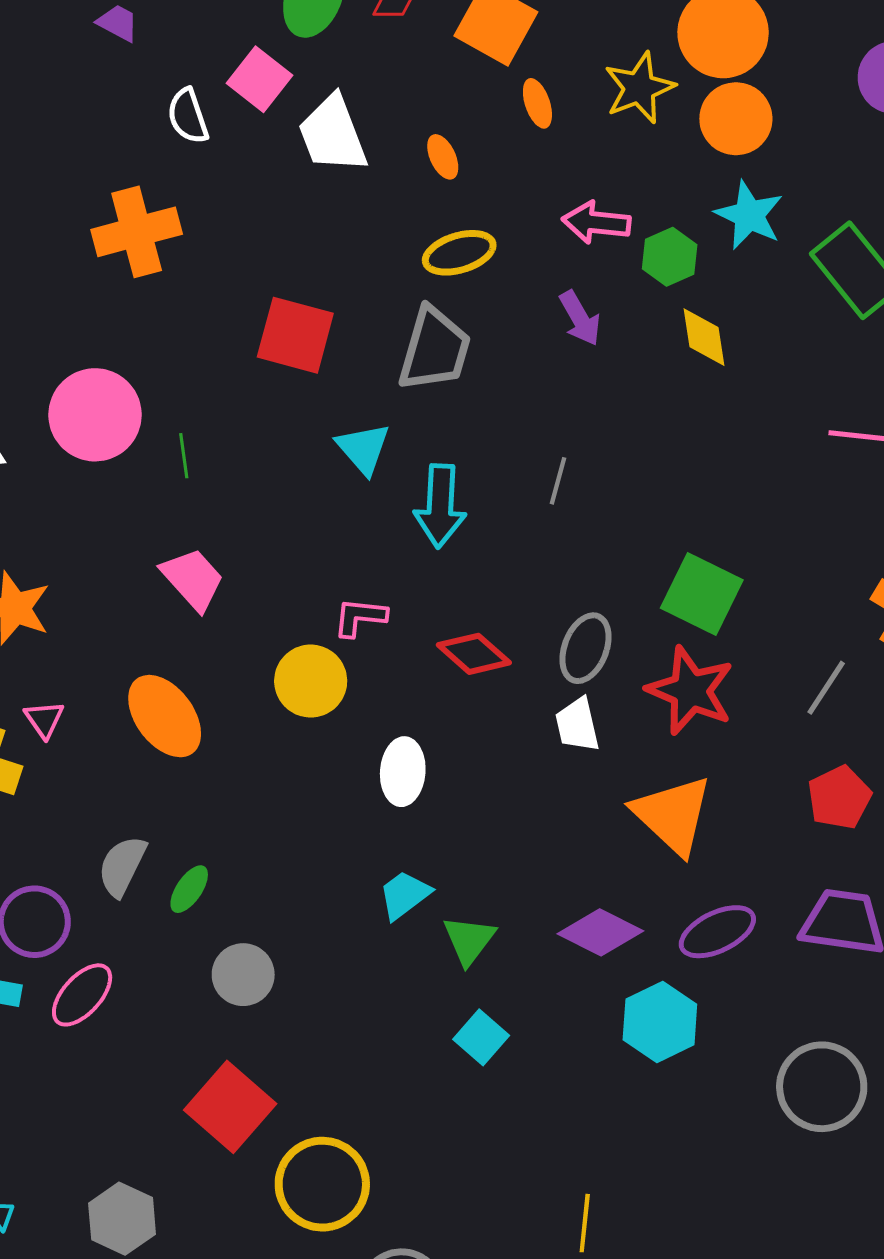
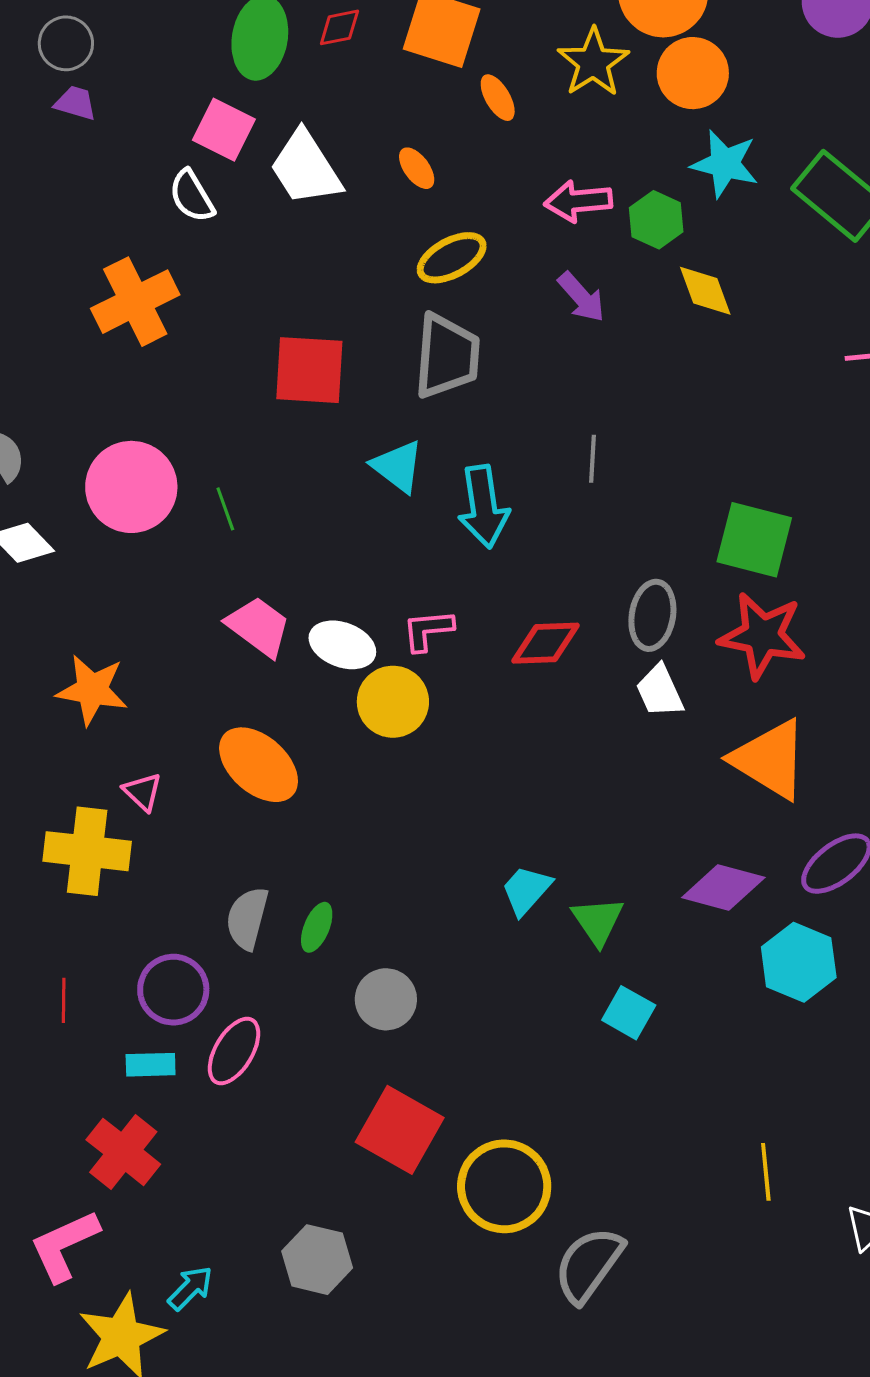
white semicircle: (188, 116) -> (192, 196), moved
red diamond: (474, 654) -> (546, 643), turned -32
white ellipse: (403, 772) -> (342, 645), moved, turned -62

